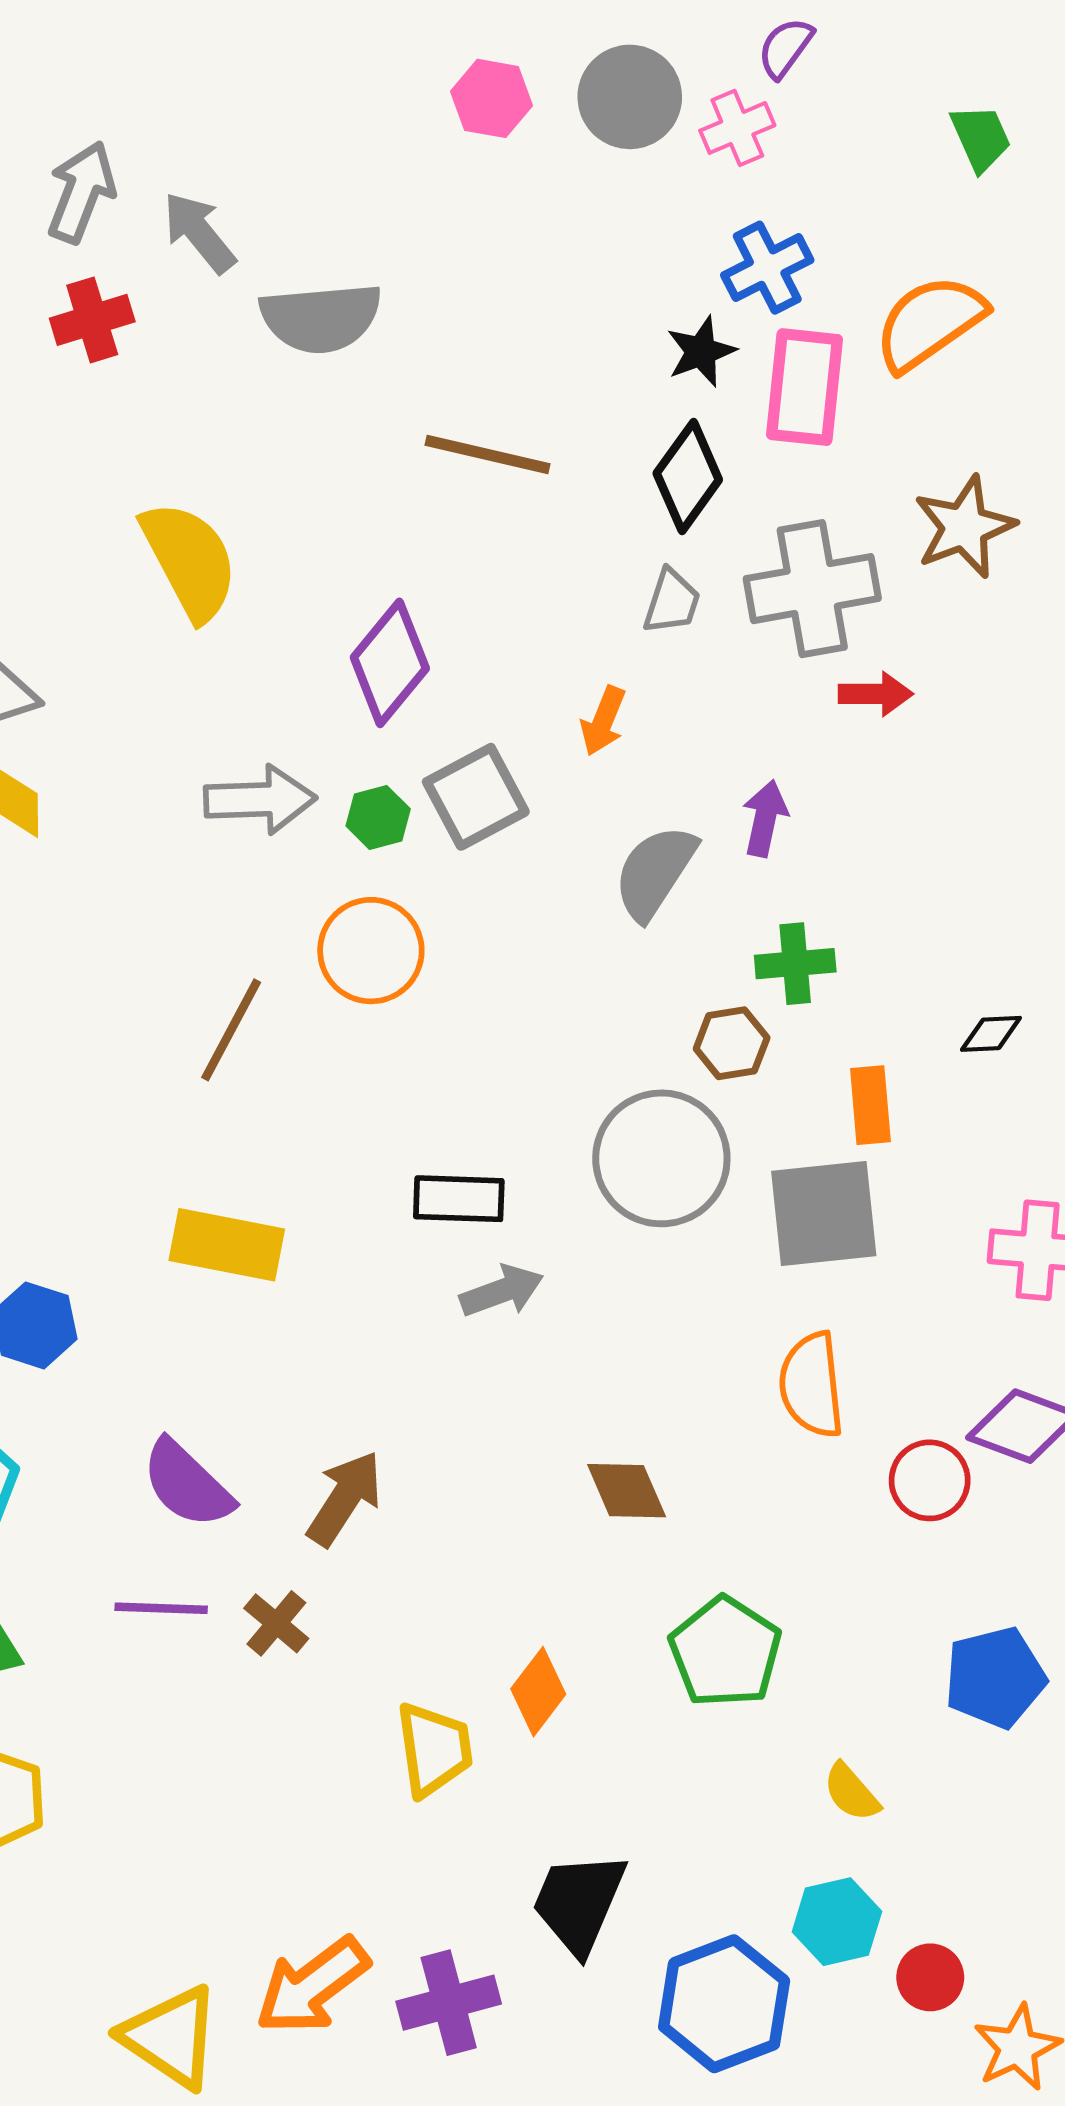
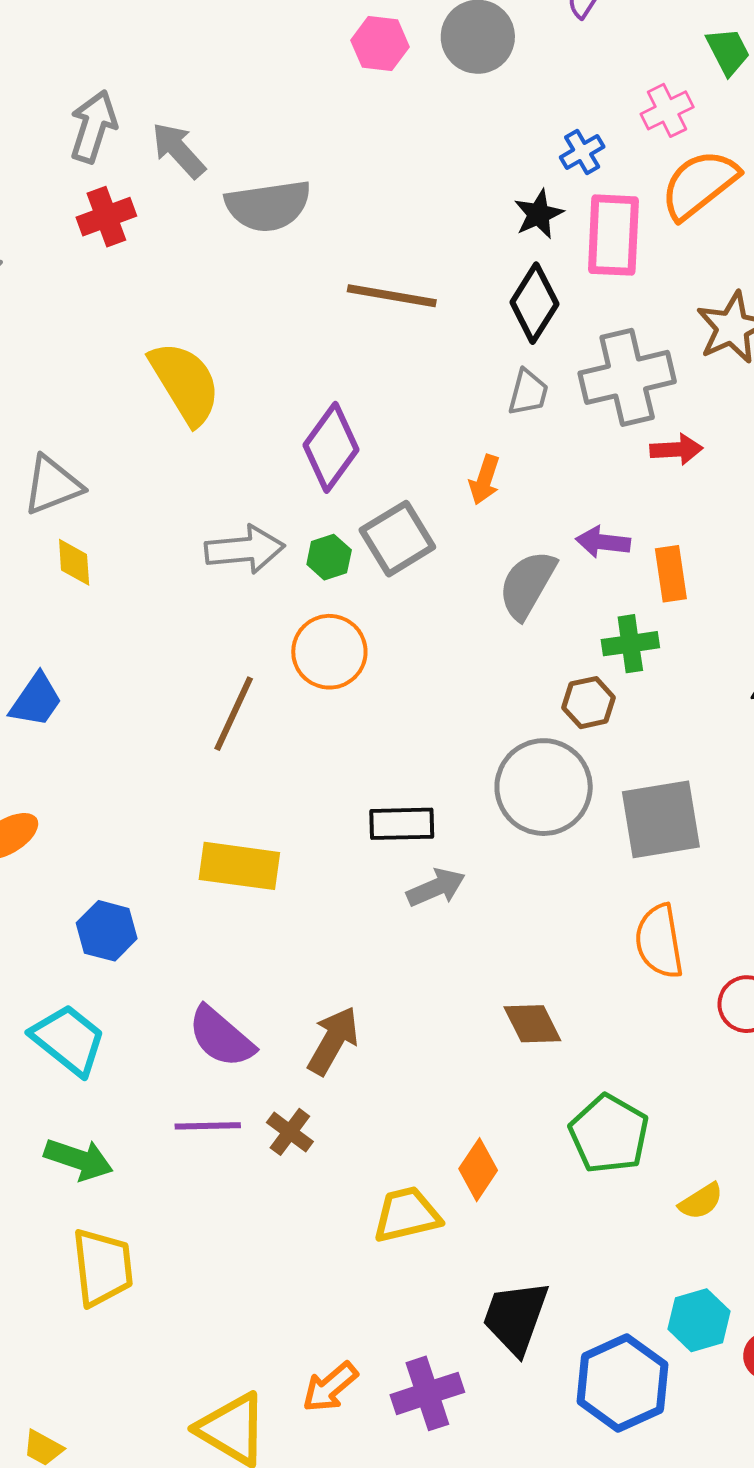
pink cross: (737, 128) -> (667, 110), moved
blue cross: (767, 268) -> (582, 152), size x0.7
purple arrow: (765, 818) -> (603, 542), turned -92
orange rectangle: (870, 1105) -> (671, 574), moved
yellow trapezoid: (434, 1749) -> (407, 1215), turned -92
yellow semicircle: (851, 1792) -> (701, 1201), moved, turned -78
orange arrow: (312, 1986) -> (330, 1387), size x0.7

